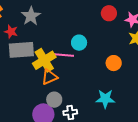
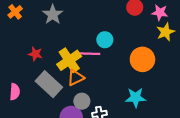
red star: (11, 32) -> (35, 54), moved
gray rectangle: (21, 50) -> (49, 84), moved, turned 50
orange circle: (114, 63) -> (142, 59), size x1.5

